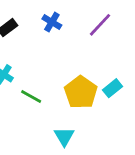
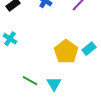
green line: (31, 96) -> (30, 81), moved

